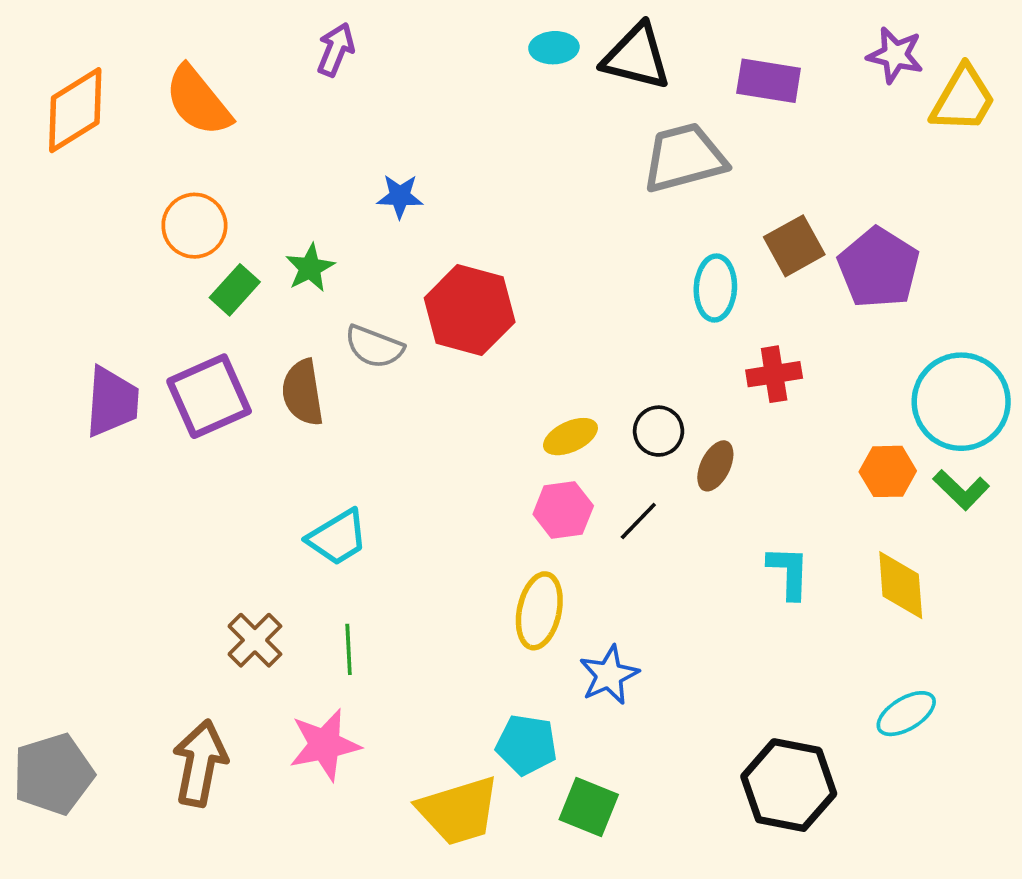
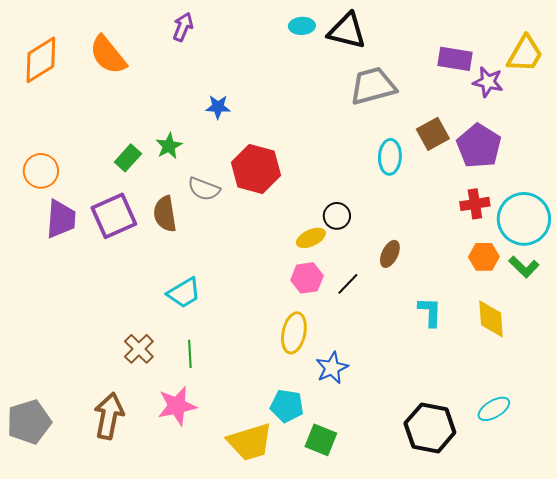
purple star: (895, 55) -> (488, 82), moved
purple rectangle: (769, 81) -> (455, 59), moved
orange circle: (194, 226) -> (41, 171), moved
red cross: (774, 374) -> (475, 204), moved
black circle: (659, 431) -> (337, 216), moved
cyan ellipse: (906, 714) -> (494, 409), moved

